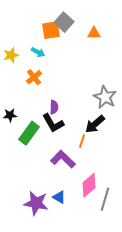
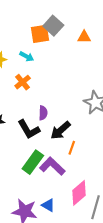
black L-shape: (53, 123) -> (29, 129), moved
black arrow: (95, 124) -> (61, 130), moved
green rectangle: (29, 133) -> (33, 162), moved

